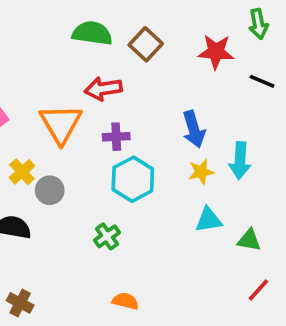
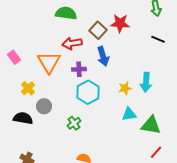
brown square: (146, 44) -> (98, 30), moved
red star: (216, 52) -> (120, 23), moved
blue arrow: (194, 129) -> (103, 56), moved
gray circle: (50, 190) -> (44, 106), moved
green triangle: (249, 240) -> (151, 125), size x1.5

